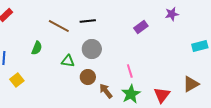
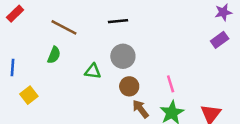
brown line: (59, 26) -> (64, 27), moved
purple rectangle: (141, 27) -> (220, 40), moved
brown circle: (88, 77) -> (129, 86), moved

